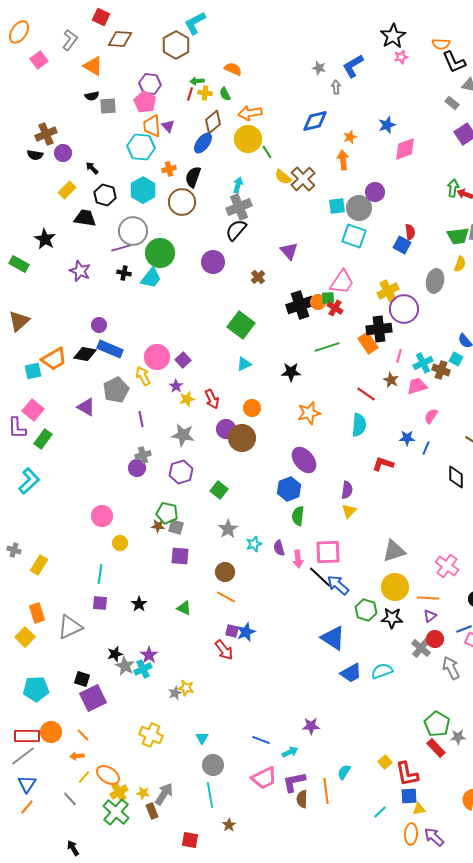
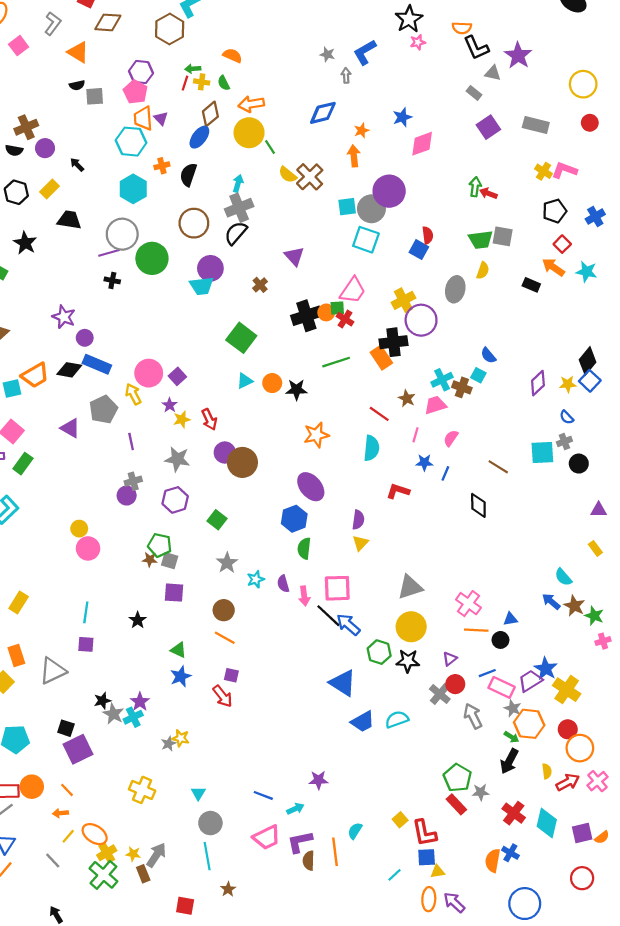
purple circle: (375, 192) -> (389, 191), size x1.5
black hexagon: (105, 195) -> (16, 192), moved
brown circle: (182, 202) -> (194, 223), moved
purple star: (80, 271) -> (64, 317), moved
cyan trapezoid: (151, 278) -> (202, 286), moved, turned 45
pink line: (399, 356) -> (416, 435), moved
orange circle: (252, 408) -> (272, 383), moved
yellow circle: (120, 543) -> (79, 529), moved
orange line: (428, 598) -> (476, 630), moved
black star: (139, 604) -> (138, 620), moved
blue star: (246, 632) -> (181, 676), moved

